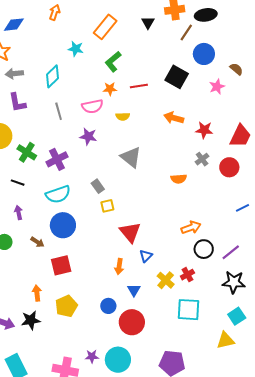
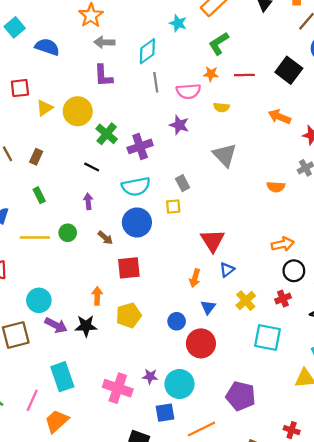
gray line: (59, 111) -> (156, 82), moved
yellow square: (107, 206) -> (173, 206), moved
red cross: (187, 275) -> (283, 299), moved

